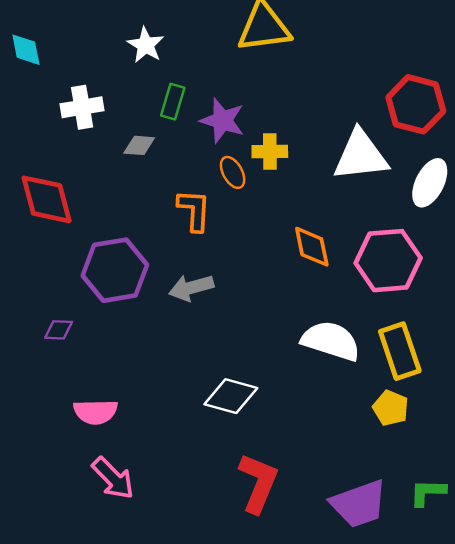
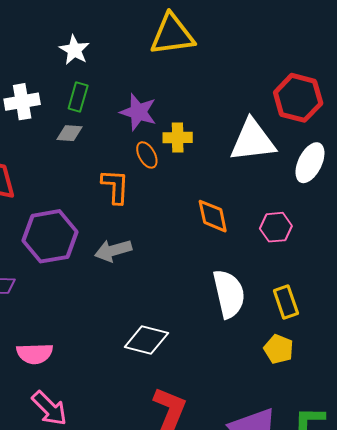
green rectangle: (173, 102) -> (78, 97), moved
pink hexagon: (388, 261) -> (276, 227), size x0.6
white semicircle: (331, 341) -> (229, 294), turned 60
yellow rectangle: (400, 351) -> (286, 302), size x0.7

